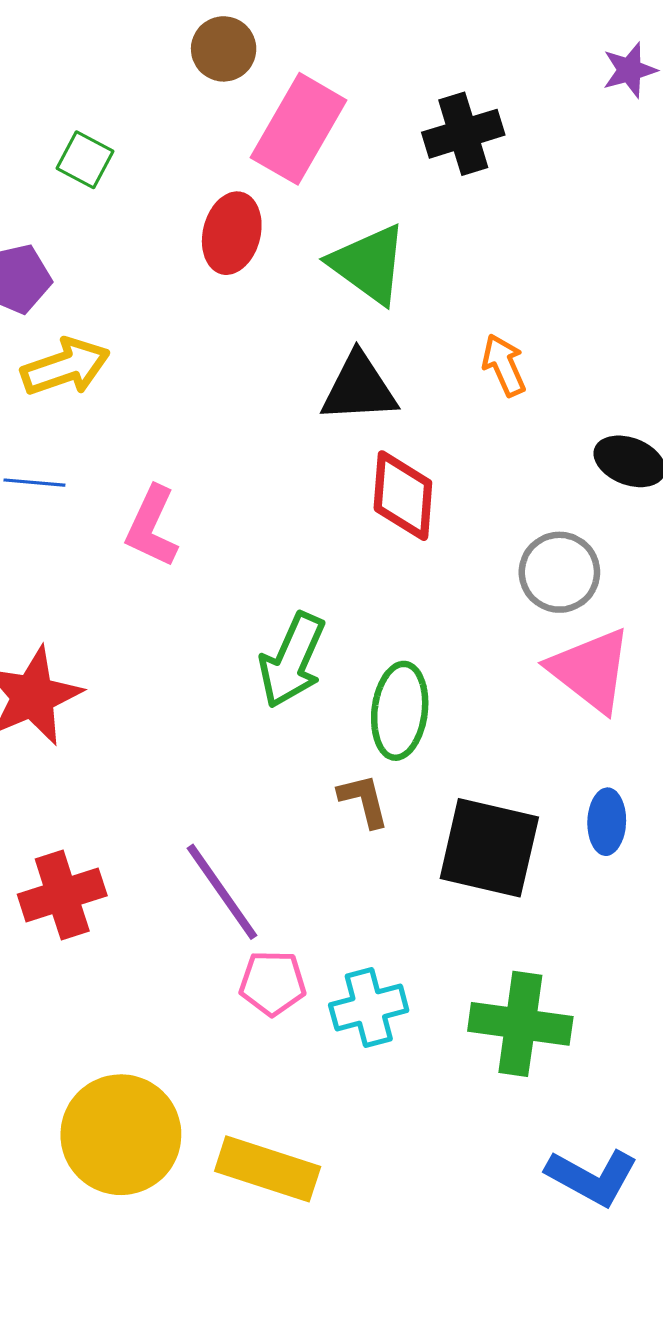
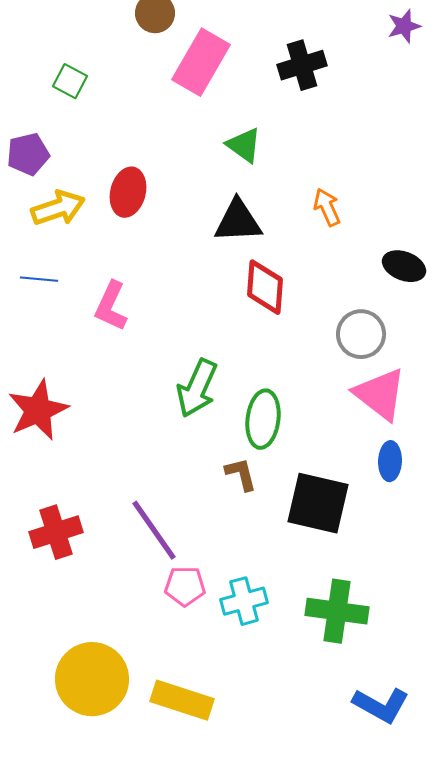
red ellipse: (232, 233) -> (128, 192), moved
green triangle: (369, 264) -> (244, 145), size x0.7
blue ellipse: (607, 822) -> (390, 461), moved

